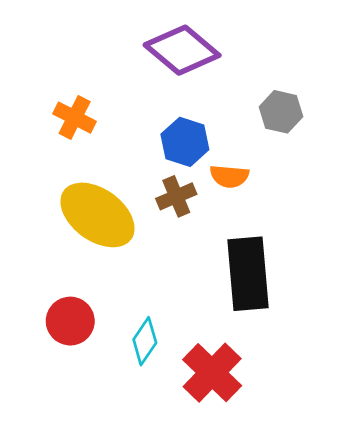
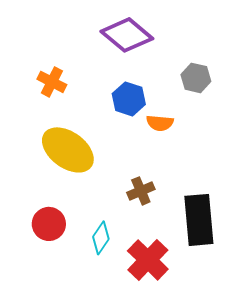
brown cross: (176, 196) -> (141, 191), moved
black rectangle: (248, 274) -> (199, 220), moved

